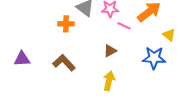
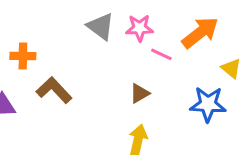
orange cross: (66, 24) -> (23, 56), moved
brown L-shape: (64, 63) -> (54, 90), moved

